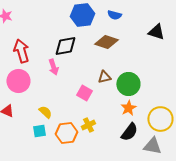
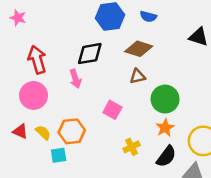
brown triangle: (104, 77) -> (138, 76), moved
yellow semicircle: (45, 112) -> (43, 133), moved
yellow cross: (88, 125) -> (132, 147), moved
orange hexagon: (66, 133) -> (72, 131), moved

